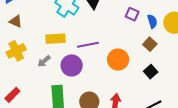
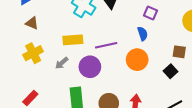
blue semicircle: (152, 21) -> (143, 34), moved
brown square: (150, 44) -> (179, 52), moved, turned -32

